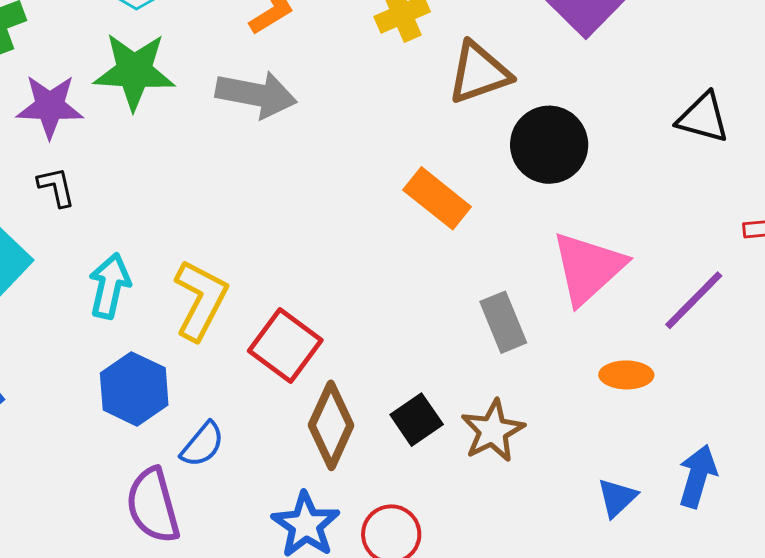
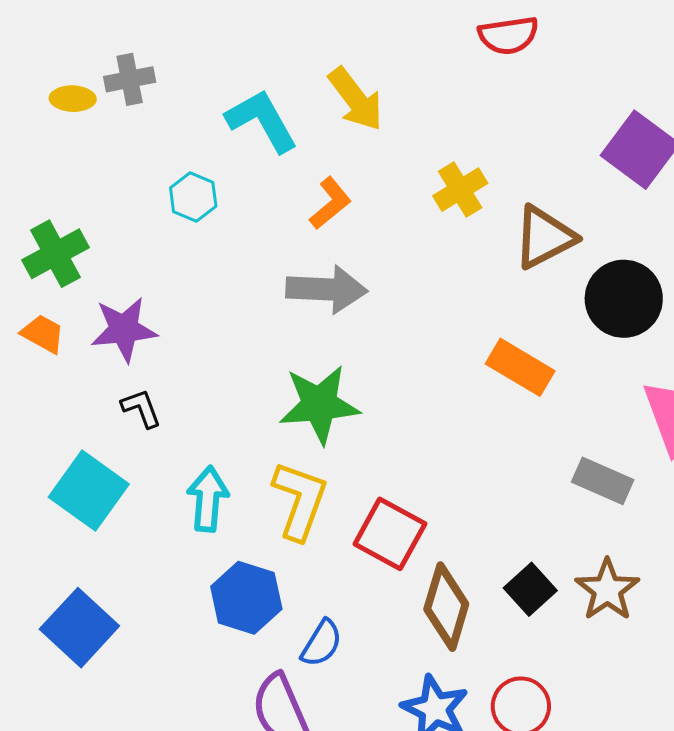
green star: (134, 71) -> (319, 404), moved
gray rectangle: (503, 322) -> (603, 481), turned -36

